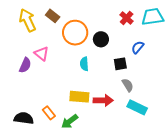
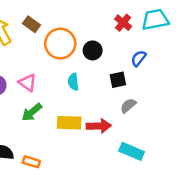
pink triangle: (42, 54) -> (27, 83), moved
gray semicircle: (128, 85) -> (128, 106), turned -96
cyan rectangle: (137, 107) -> (132, 151), moved
orange rectangle: (49, 113) -> (31, 162), moved, turned -32
green arrow: (70, 121) -> (32, 112), moved

